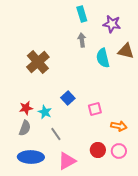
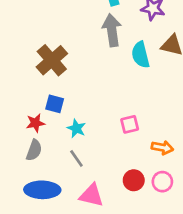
gray arrow: (82, 40) -> (112, 30), size x1.6
blue square: (68, 98) -> (55, 104), moved, turned -32
cyan star: (45, 112) -> (76, 128), moved
pink triangle: (67, 161) -> (91, 195), turned 42

